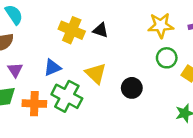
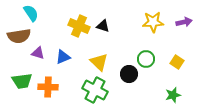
green circle: (167, 58) -> (146, 59), moved
purple triangle: (15, 70) -> (38, 53), moved, turned -40
green cross: (67, 96) -> (95, 90), moved

